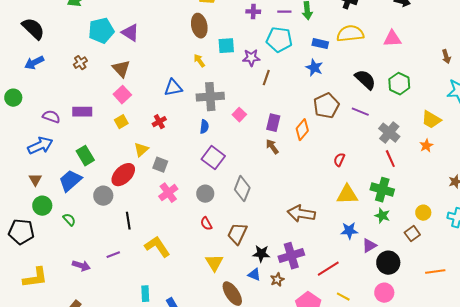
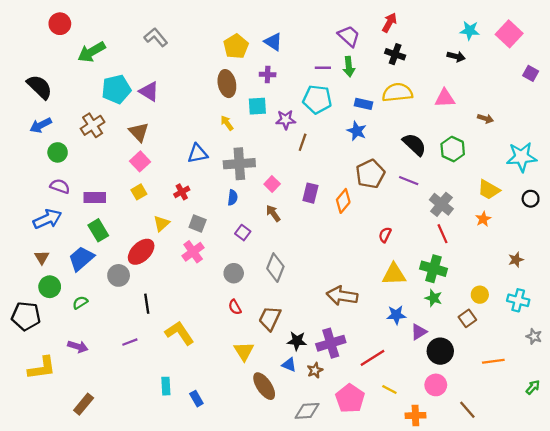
purple cross: (253, 12) -> (268, 75), moved
brown arrow: (446, 57) -> (485, 119), moved, turned -56
brown cross: (80, 63) -> (93, 125), size x1.5
green circle: (13, 98) -> (58, 152), moved
purple rectangle: (82, 112) -> (95, 198), moved
brown arrow: (272, 147) -> (273, 213), moved
purple square: (213, 158) -> (243, 233), size x0.6
gray square: (160, 165) -> (198, 224), moved
pink cross: (168, 193) -> (193, 252), moved
green semicircle: (69, 220) -> (80, 303), turned -80
purple arrow: (81, 266) -> (78, 347), moved

